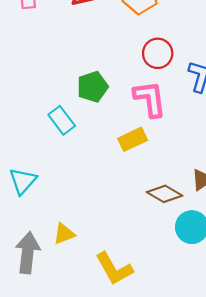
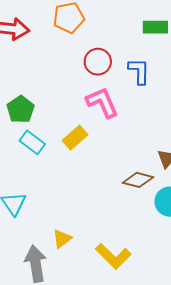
green pentagon: (93, 87) -> (21, 109), moved
yellow rectangle: (133, 139) -> (75, 138), moved

